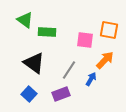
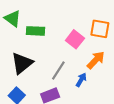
pink square: (85, 40) -> (75, 39), turned 30
black triangle: (34, 63) -> (22, 63), turned 45

